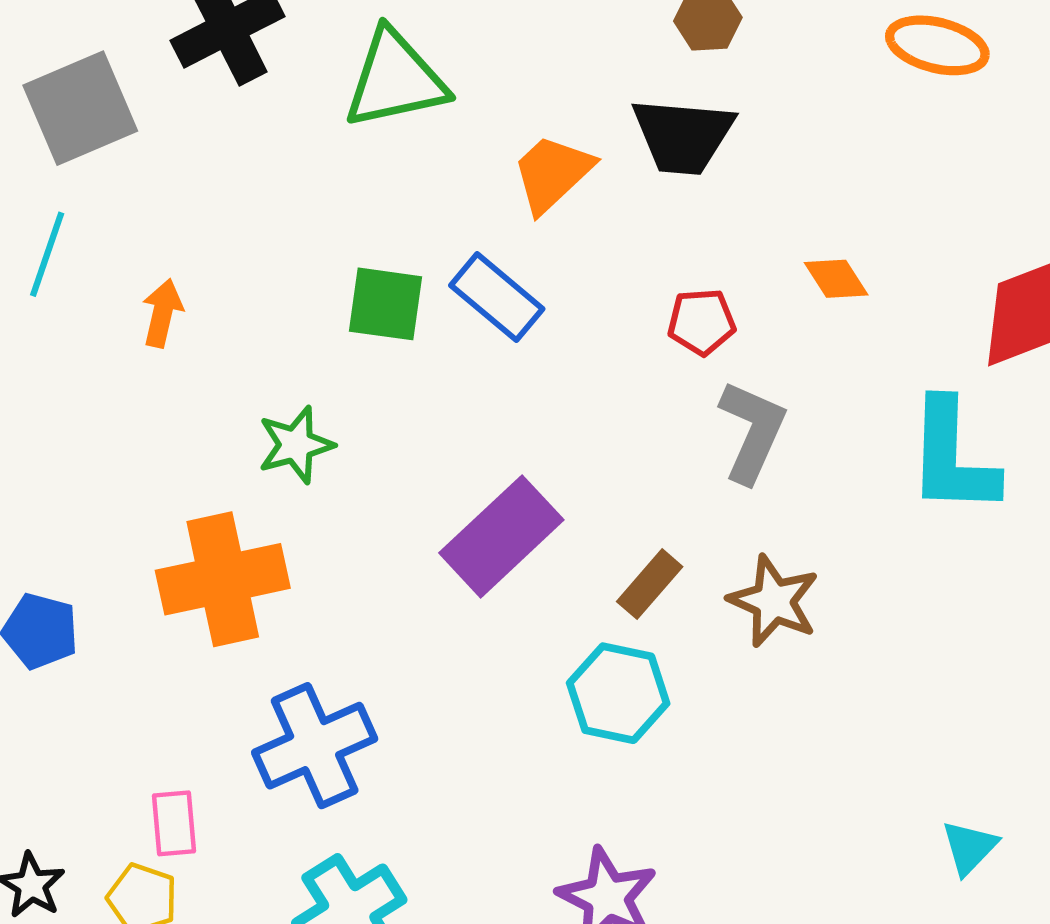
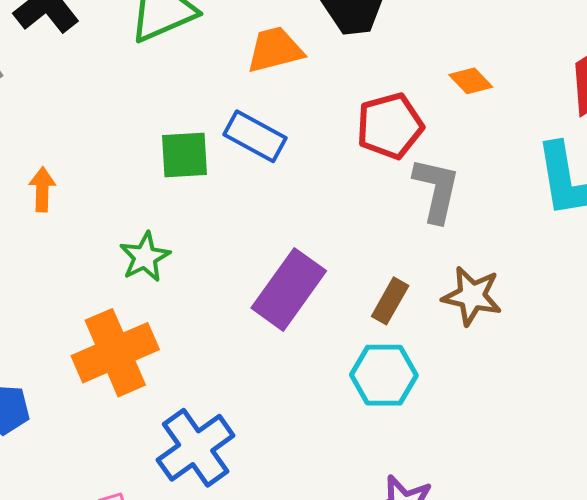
orange trapezoid: (552, 173) -> (275, 50), turned 40
red pentagon: (702, 322) -> (390, 126), size x1.5

